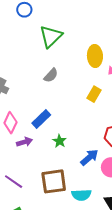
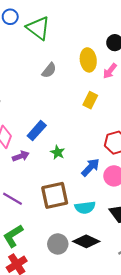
green triangle: (51, 36) -> (38, 28), moved, turned -35
gray semicircle: (51, 75) -> (49, 70), moved

